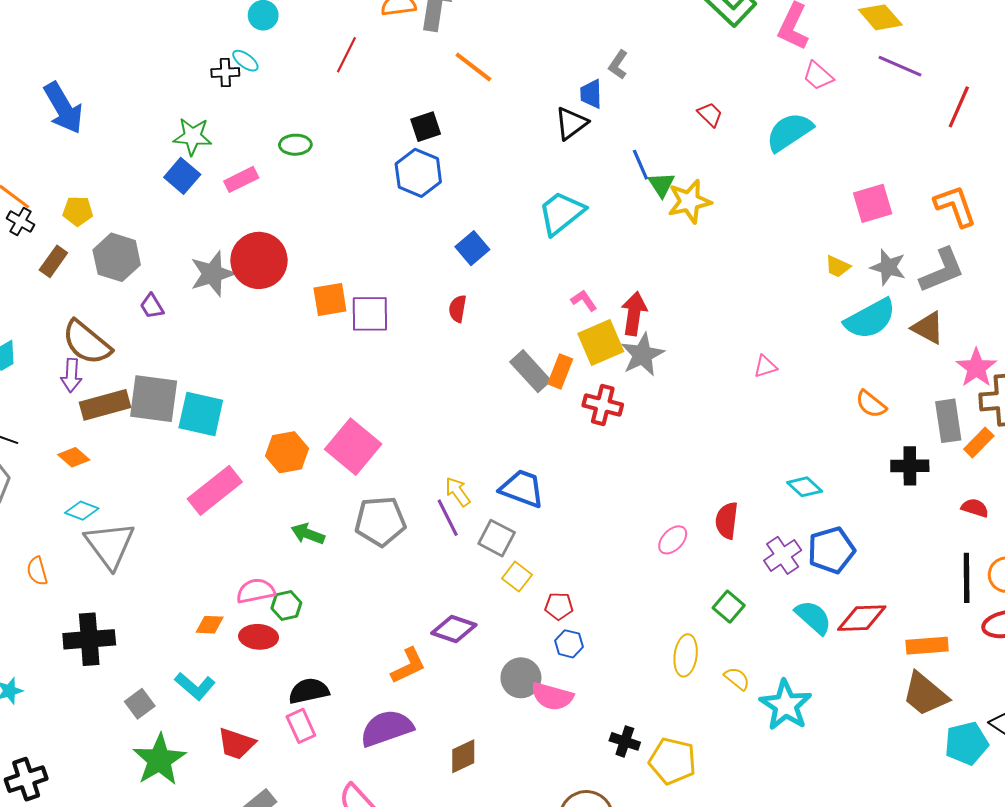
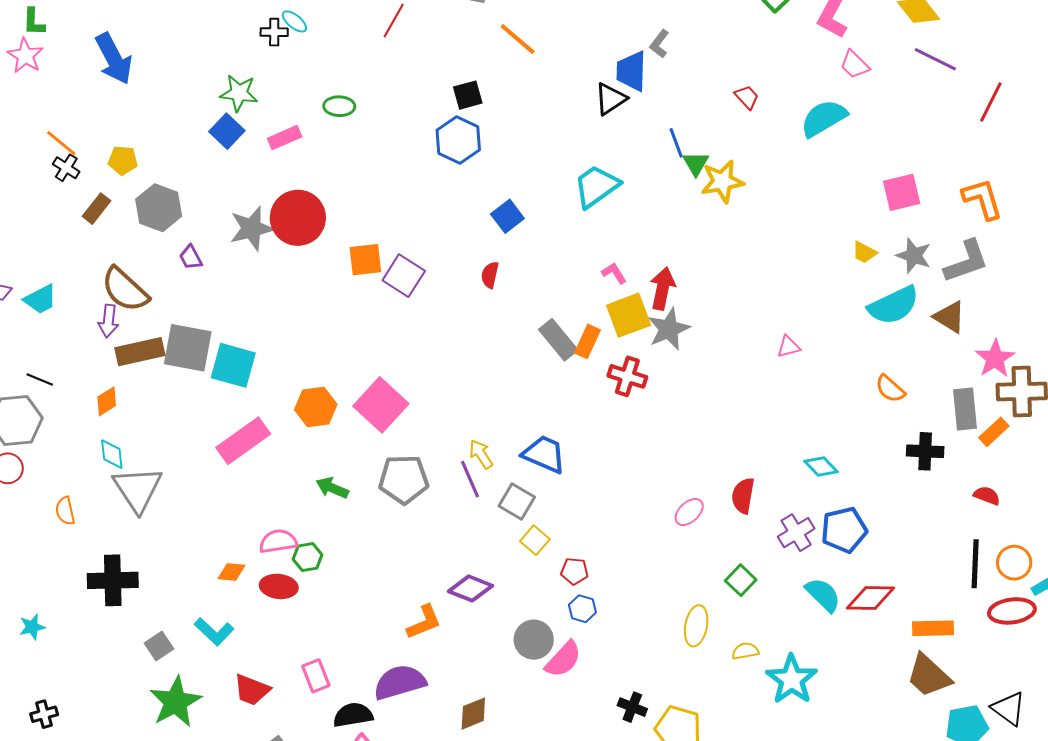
blue trapezoid: (591, 94) -> (631, 71), size x1.4
purple square: (370, 314) -> (404, 276), turned 30
orange diamond: (74, 457) -> (107, 401), turned -76
cyan diamond: (82, 511) -> (112, 454), turned 60
yellow semicircle: (737, 679) -> (745, 651), turned -52
black semicircle: (309, 691) -> (353, 715), moved
pink semicircle: (552, 696) -> (563, 659), turned -66
black cross: (26, 779) -> (44, 714), size x0.7

